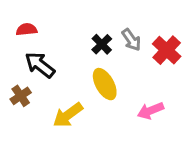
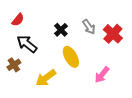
red semicircle: (27, 29) -> (18, 20), turned 136
black cross: (102, 44) -> (61, 30), moved
pink arrow: (150, 111) -> (102, 75), turned -30

